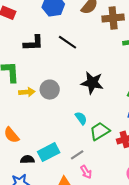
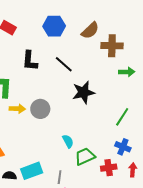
black L-shape: (33, 43) -> (30, 61), turned 90
black star: (92, 83) -> (83, 92), moved, turned -30
gray line: (77, 155) -> (60, 177), turned -56

